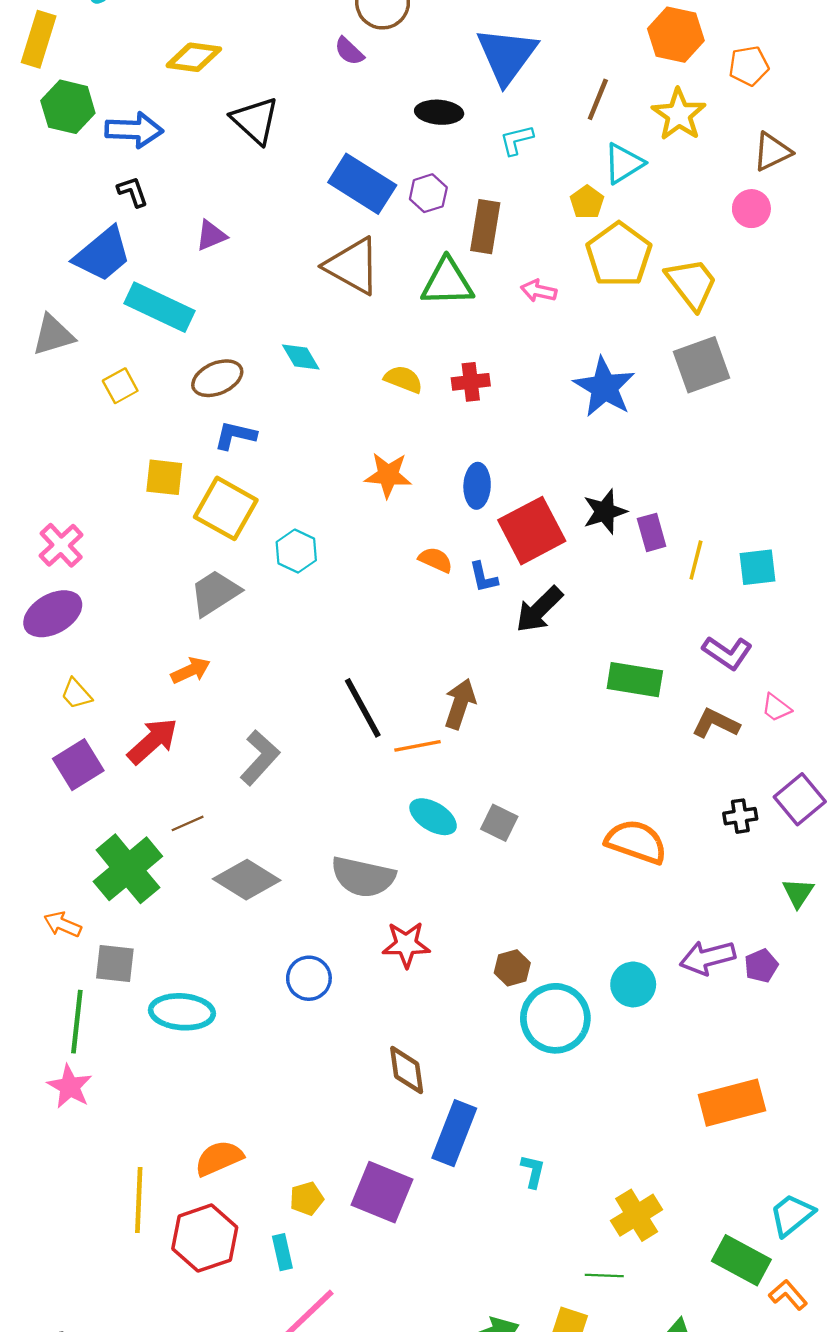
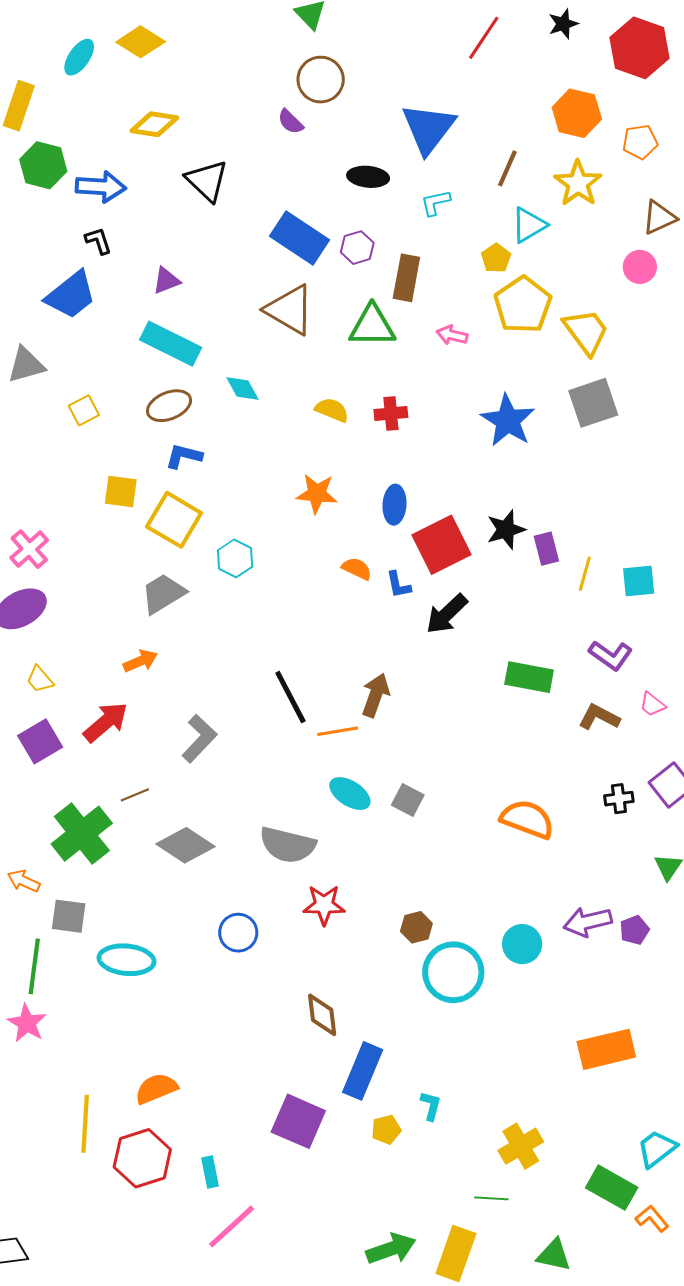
cyan rectangle: (159, 307) -> (171, 344), moved
yellow pentagon: (307, 1199) -> (386, 1130), moved

